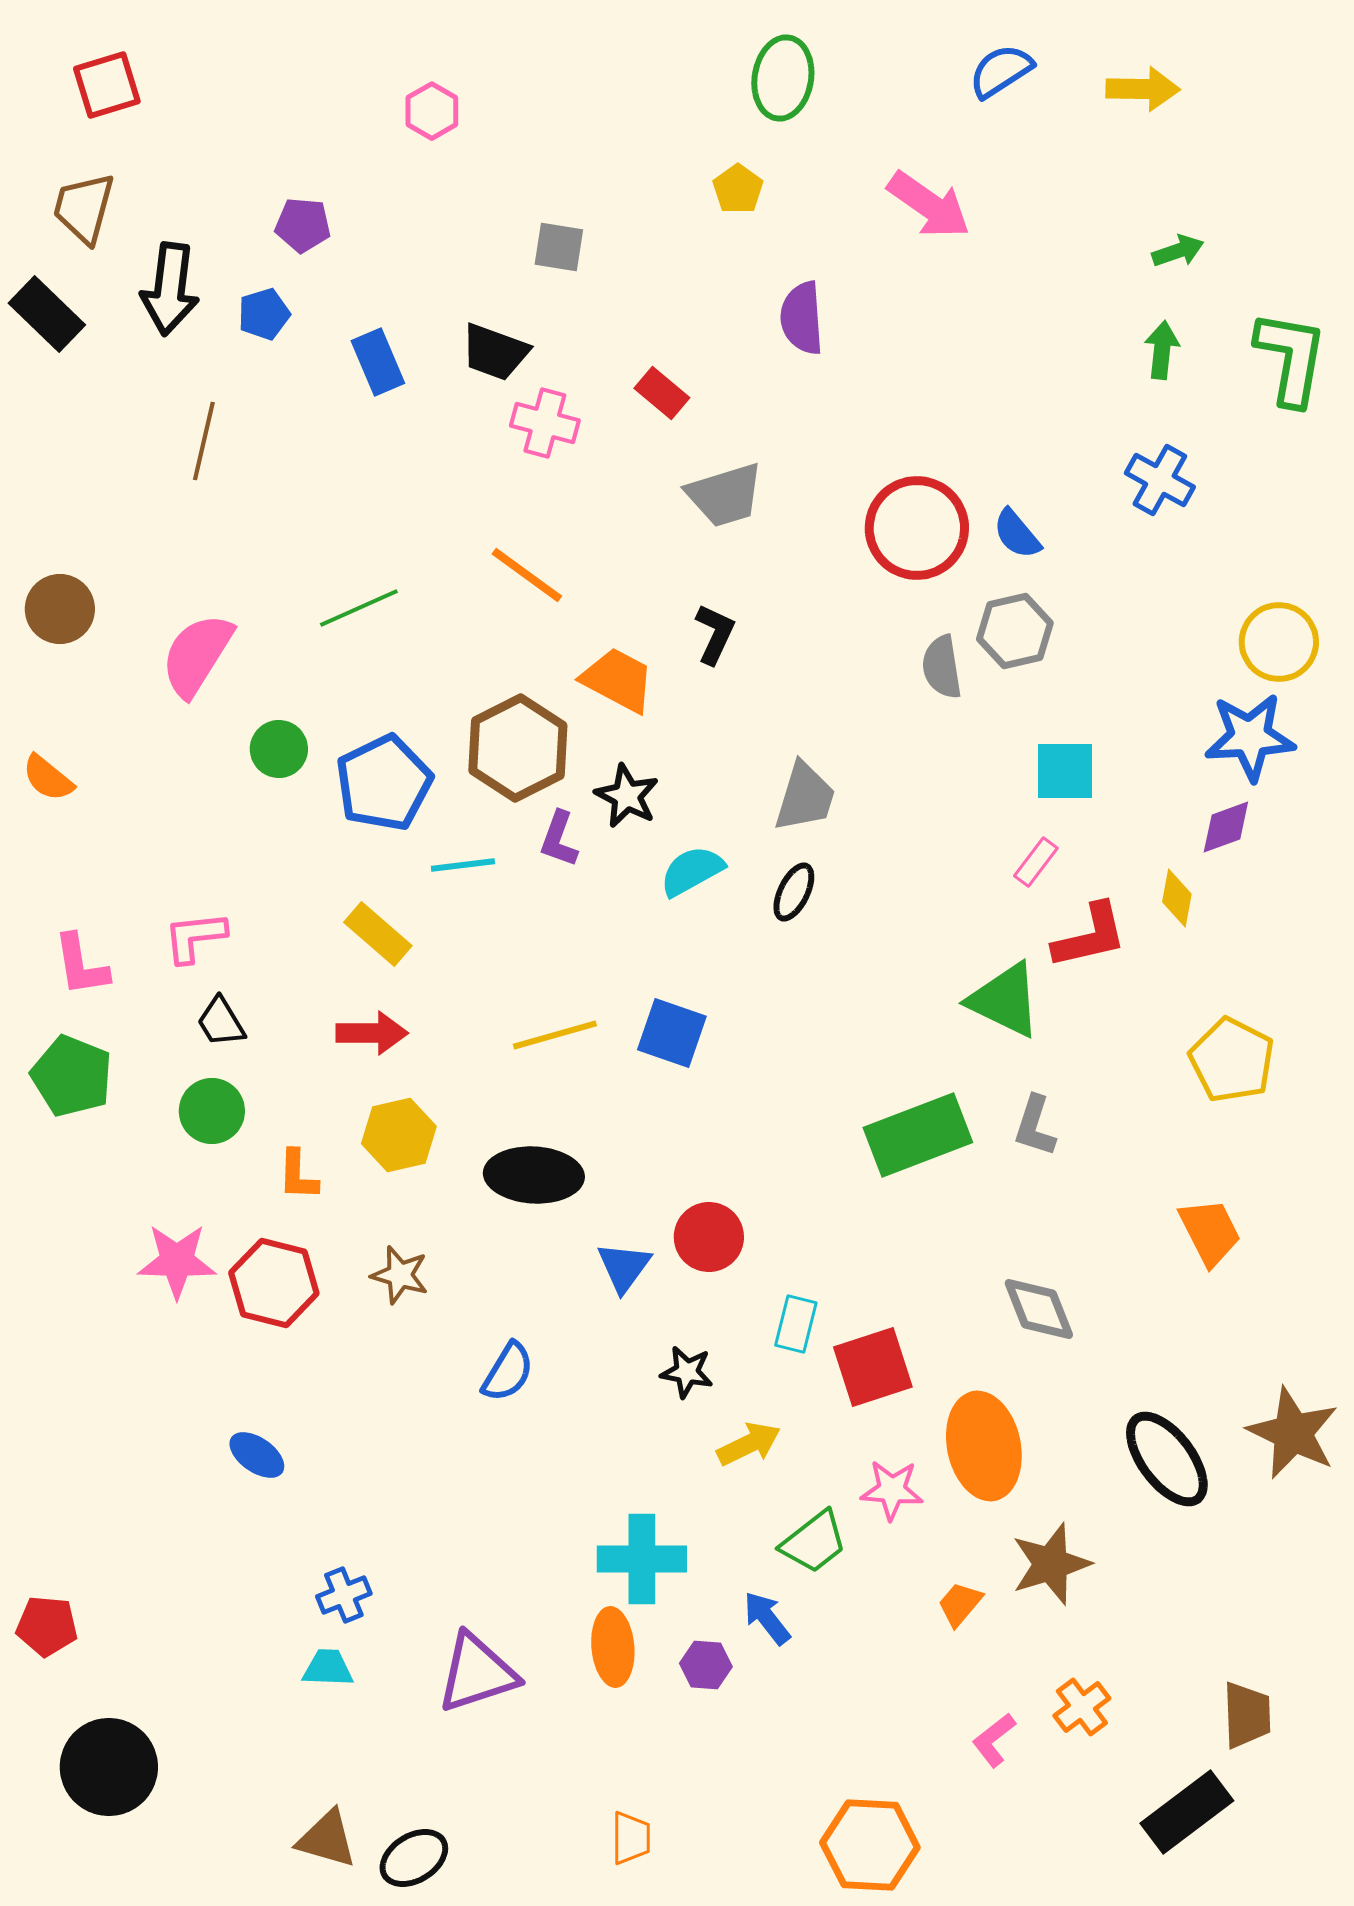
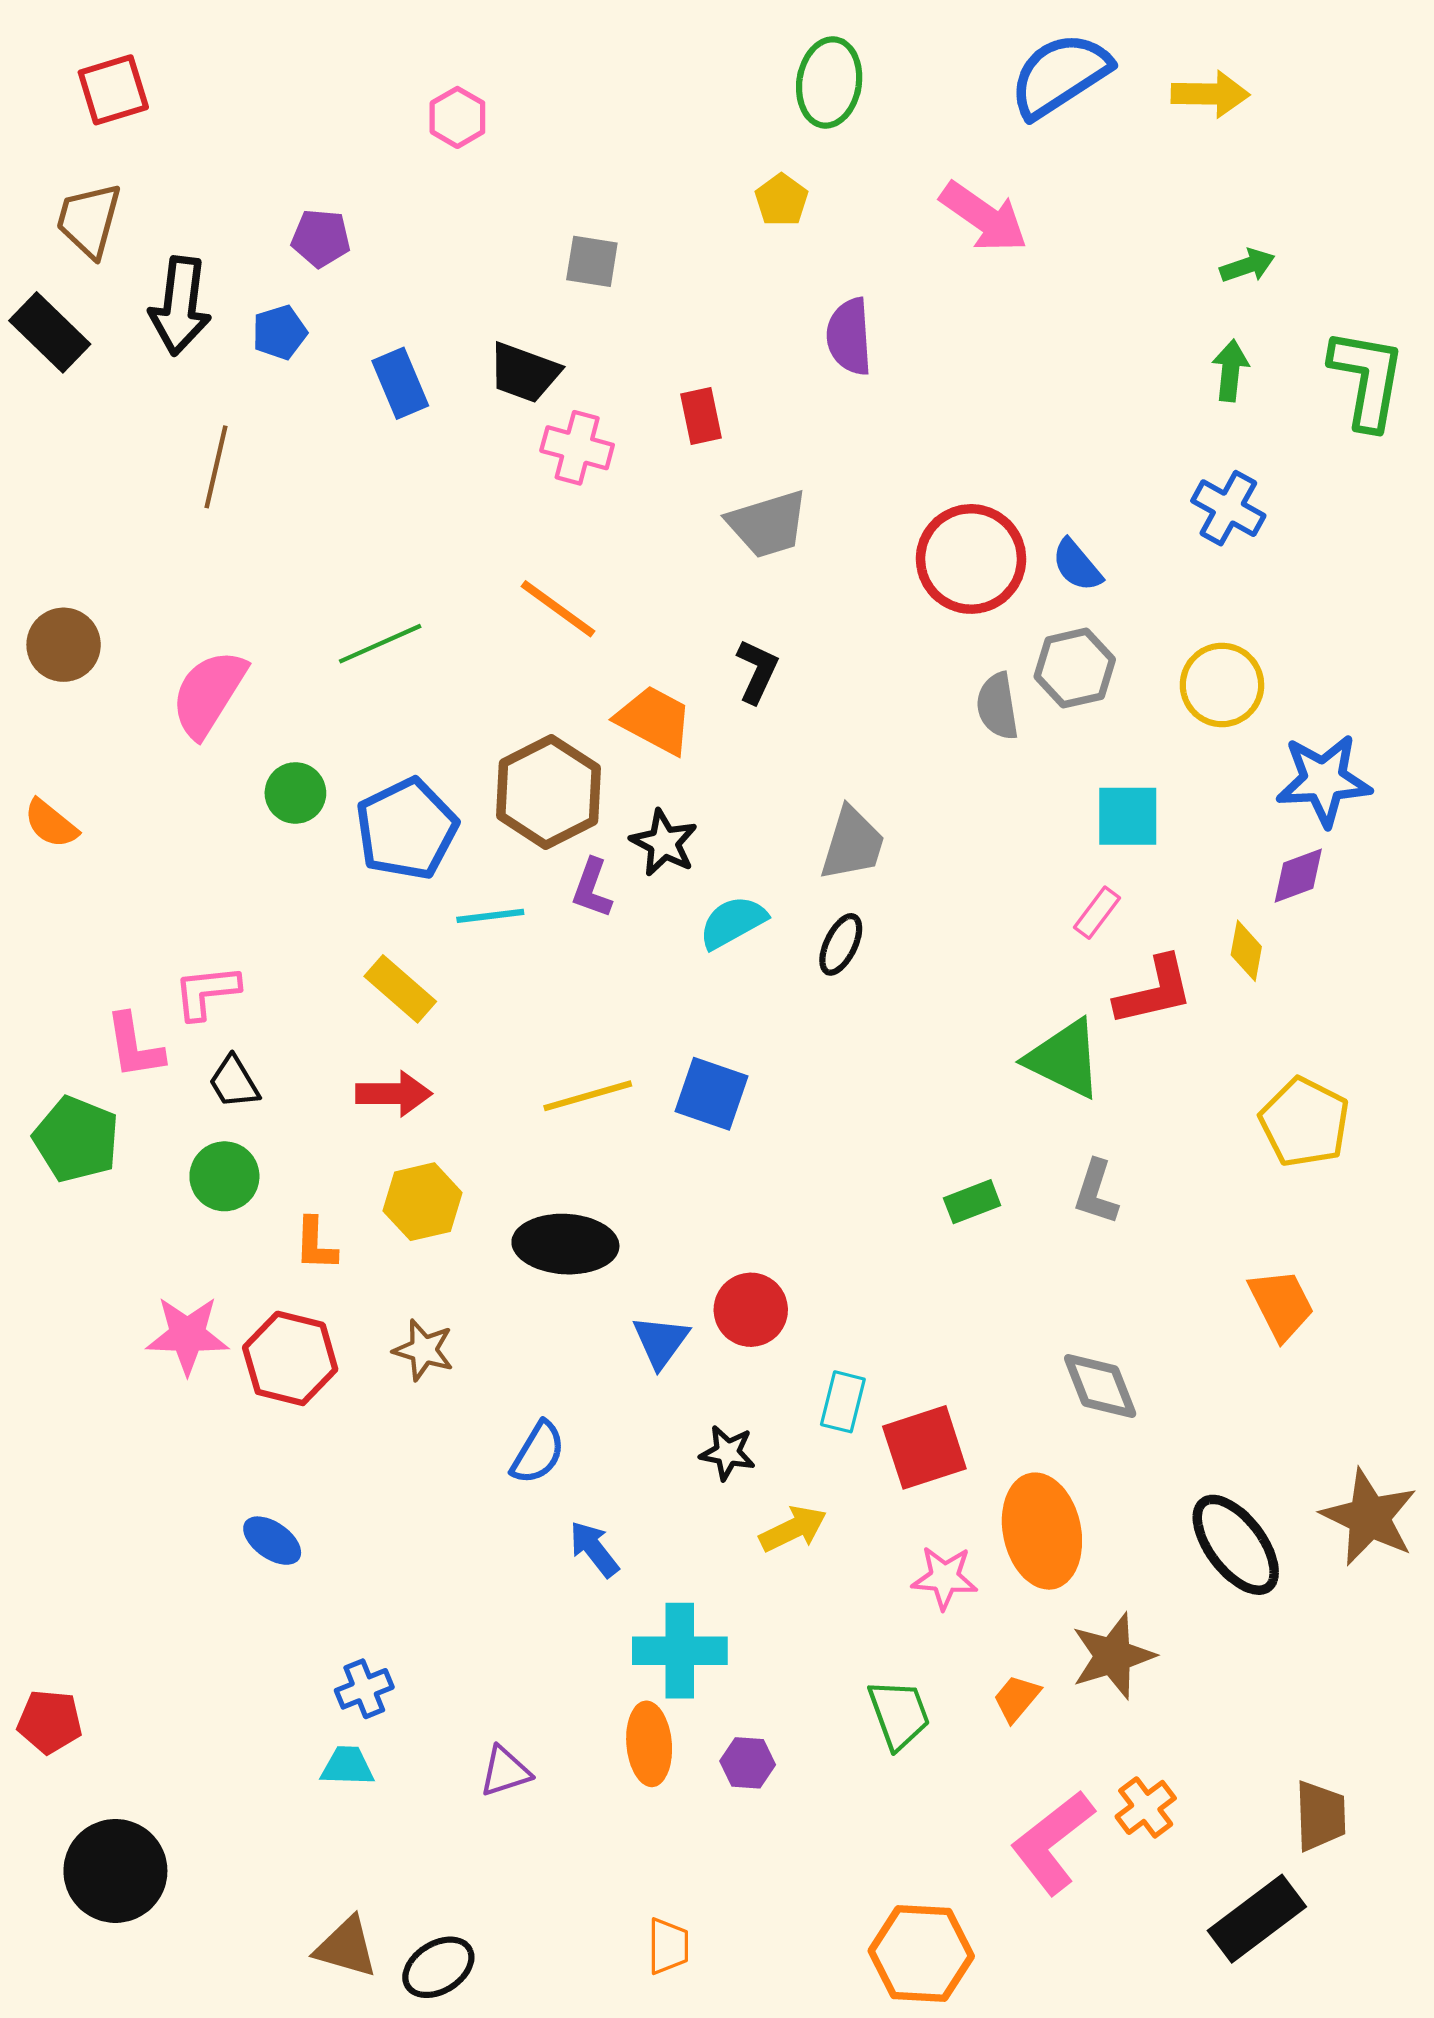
blue semicircle: (1001, 71) -> (1060, 75), size x1.5
red rectangle: (662, 393) -> (701, 416), turned 38
yellow circle: (1279, 642) -> (1222, 685), moved
pink L-shape: (81, 965) -> (134, 1046), moved
green rectangle: (918, 1135) -> (972, 1202), size x0.5
green trapezoid: (814, 1542) -> (899, 1714), moved, turned -72
blue arrow: (767, 1618) -> (594, 1549), moved
purple triangle: (477, 1673) -> (505, 1771), size x0.6
pink L-shape: (994, 1740) -> (1053, 1842), size x1.8

